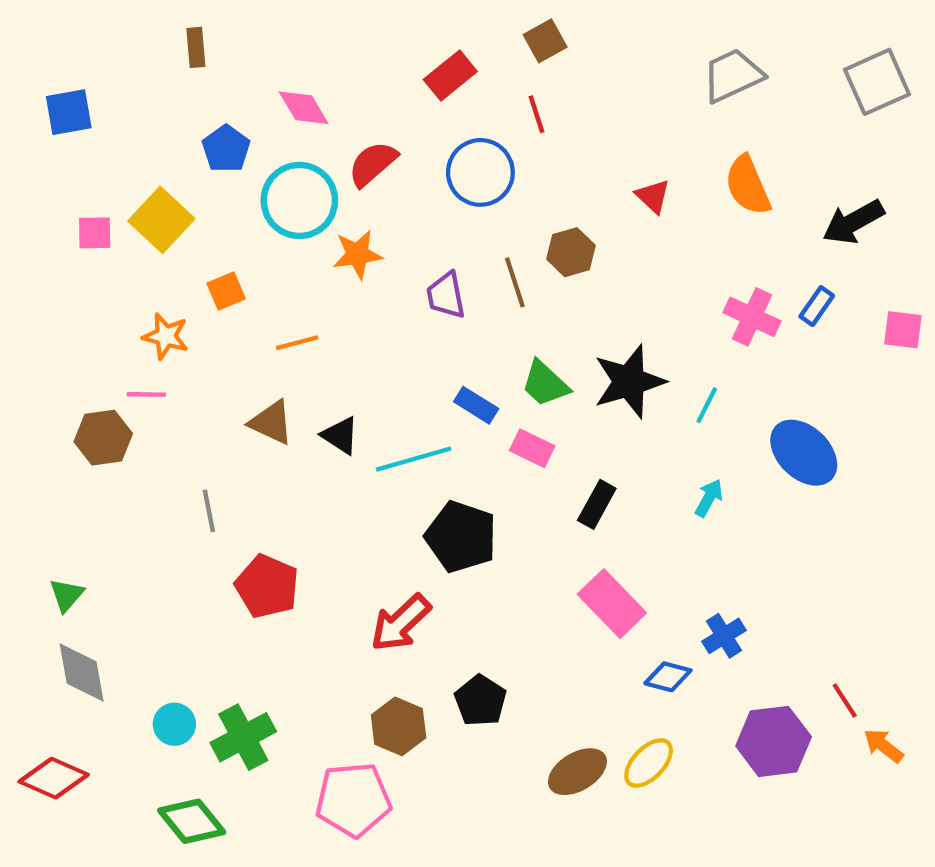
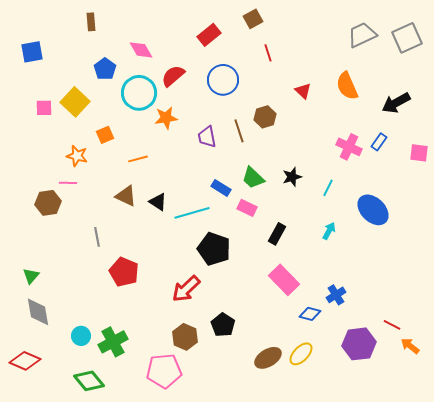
gray trapezoid: (733, 75) -> (362, 35), moved
red line: (536, 114) -> (268, 53), moved
black star: (629, 382) -> (292, 177), size x0.6
red line: (845, 701) -> (392, 325), turned -30

